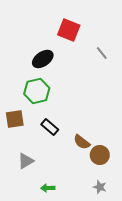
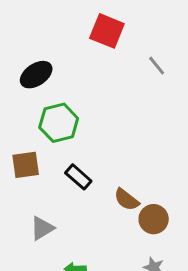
black ellipse: (43, 59) -> (36, 75), moved

